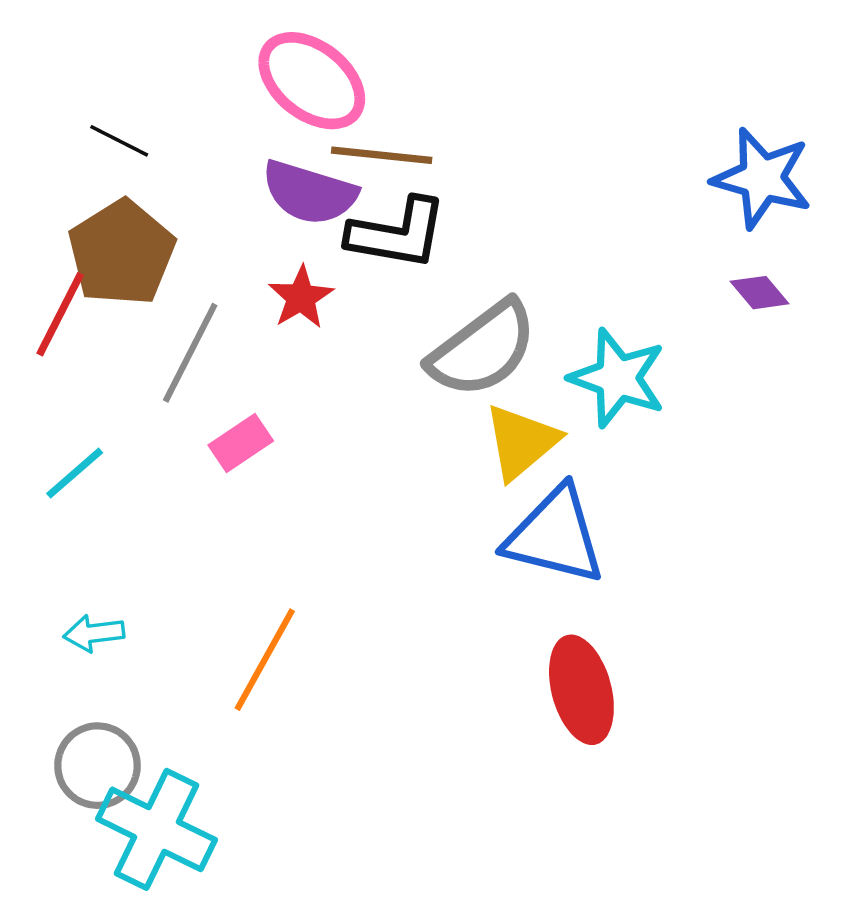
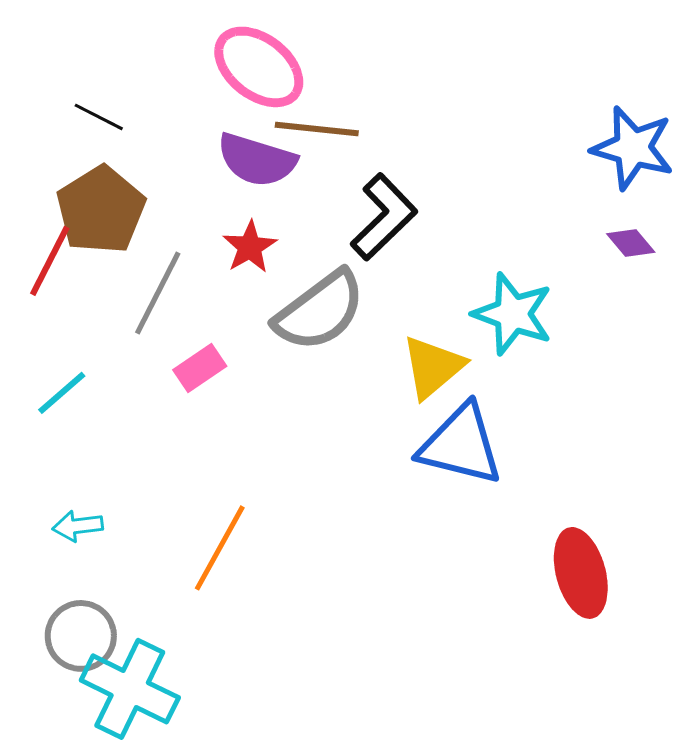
black L-shape: (397, 234) -> (384, 217), moved, turned -54
gray semicircle: (483, 349) -> (320, 311), moved
red ellipse: (581, 690) -> (581, 573), moved

